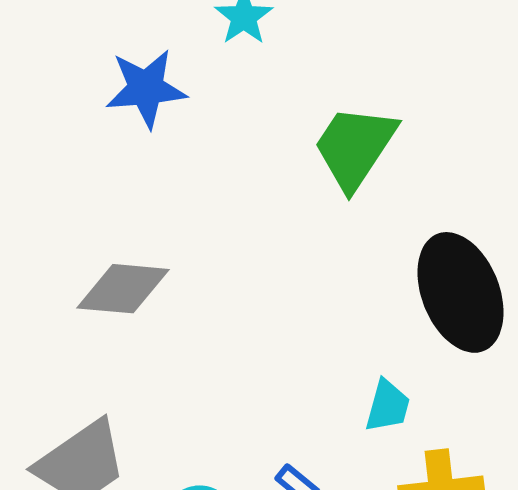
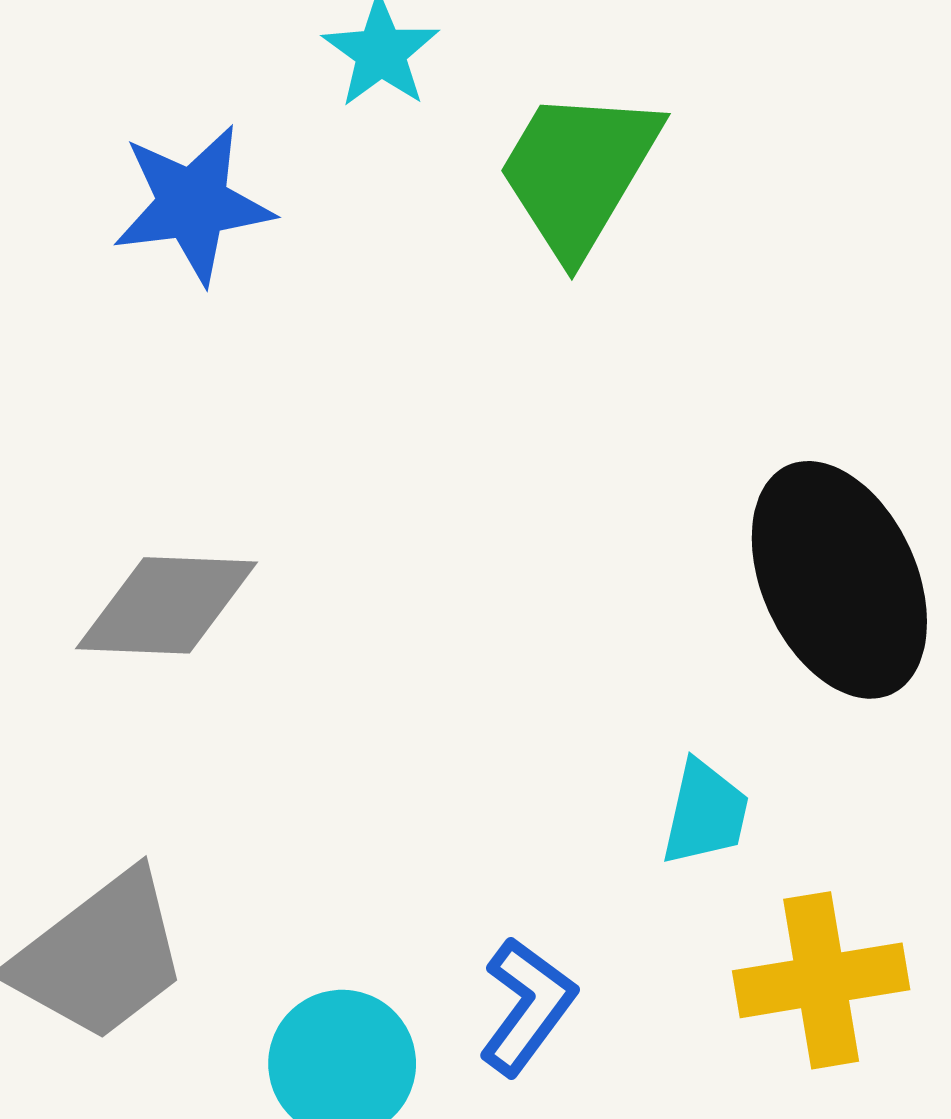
green trapezoid: (355, 147) -> (578, 172), moved

